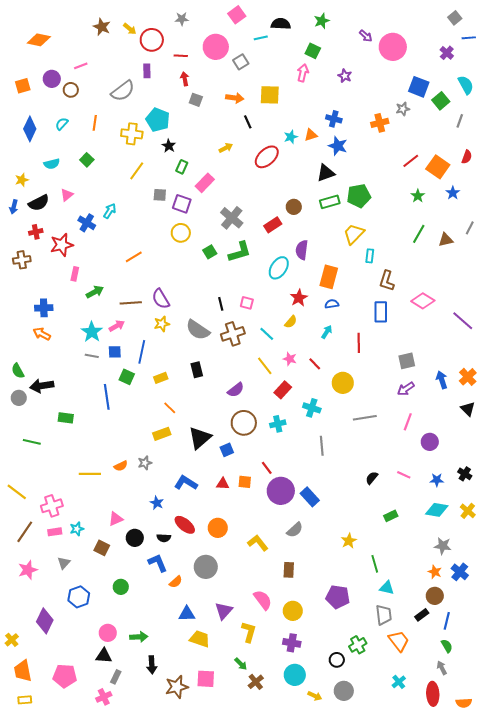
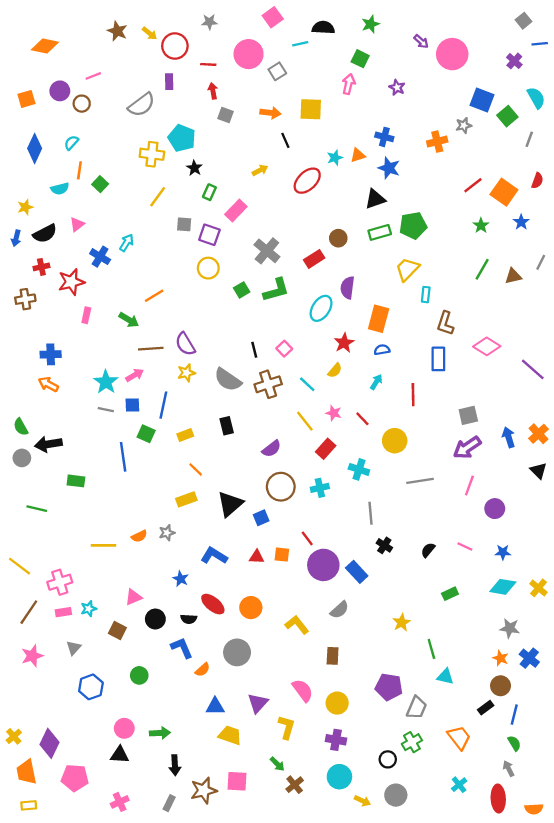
orange line: (95, 123) -> (79, 170), moved
green arrow: (95, 292) -> (129, 320), moved, turned 60
pink square: (247, 303) -> (284, 349), turned 32
purple arrow: (406, 389) -> (467, 448), size x1.4
black cross: (465, 474) -> (384, 545), moved
gray trapezoid: (384, 615) -> (417, 708), moved, turned 30
purple diamond: (45, 621) -> (49, 743), moved
gray rectangle: (116, 677) -> (169, 803), moved

